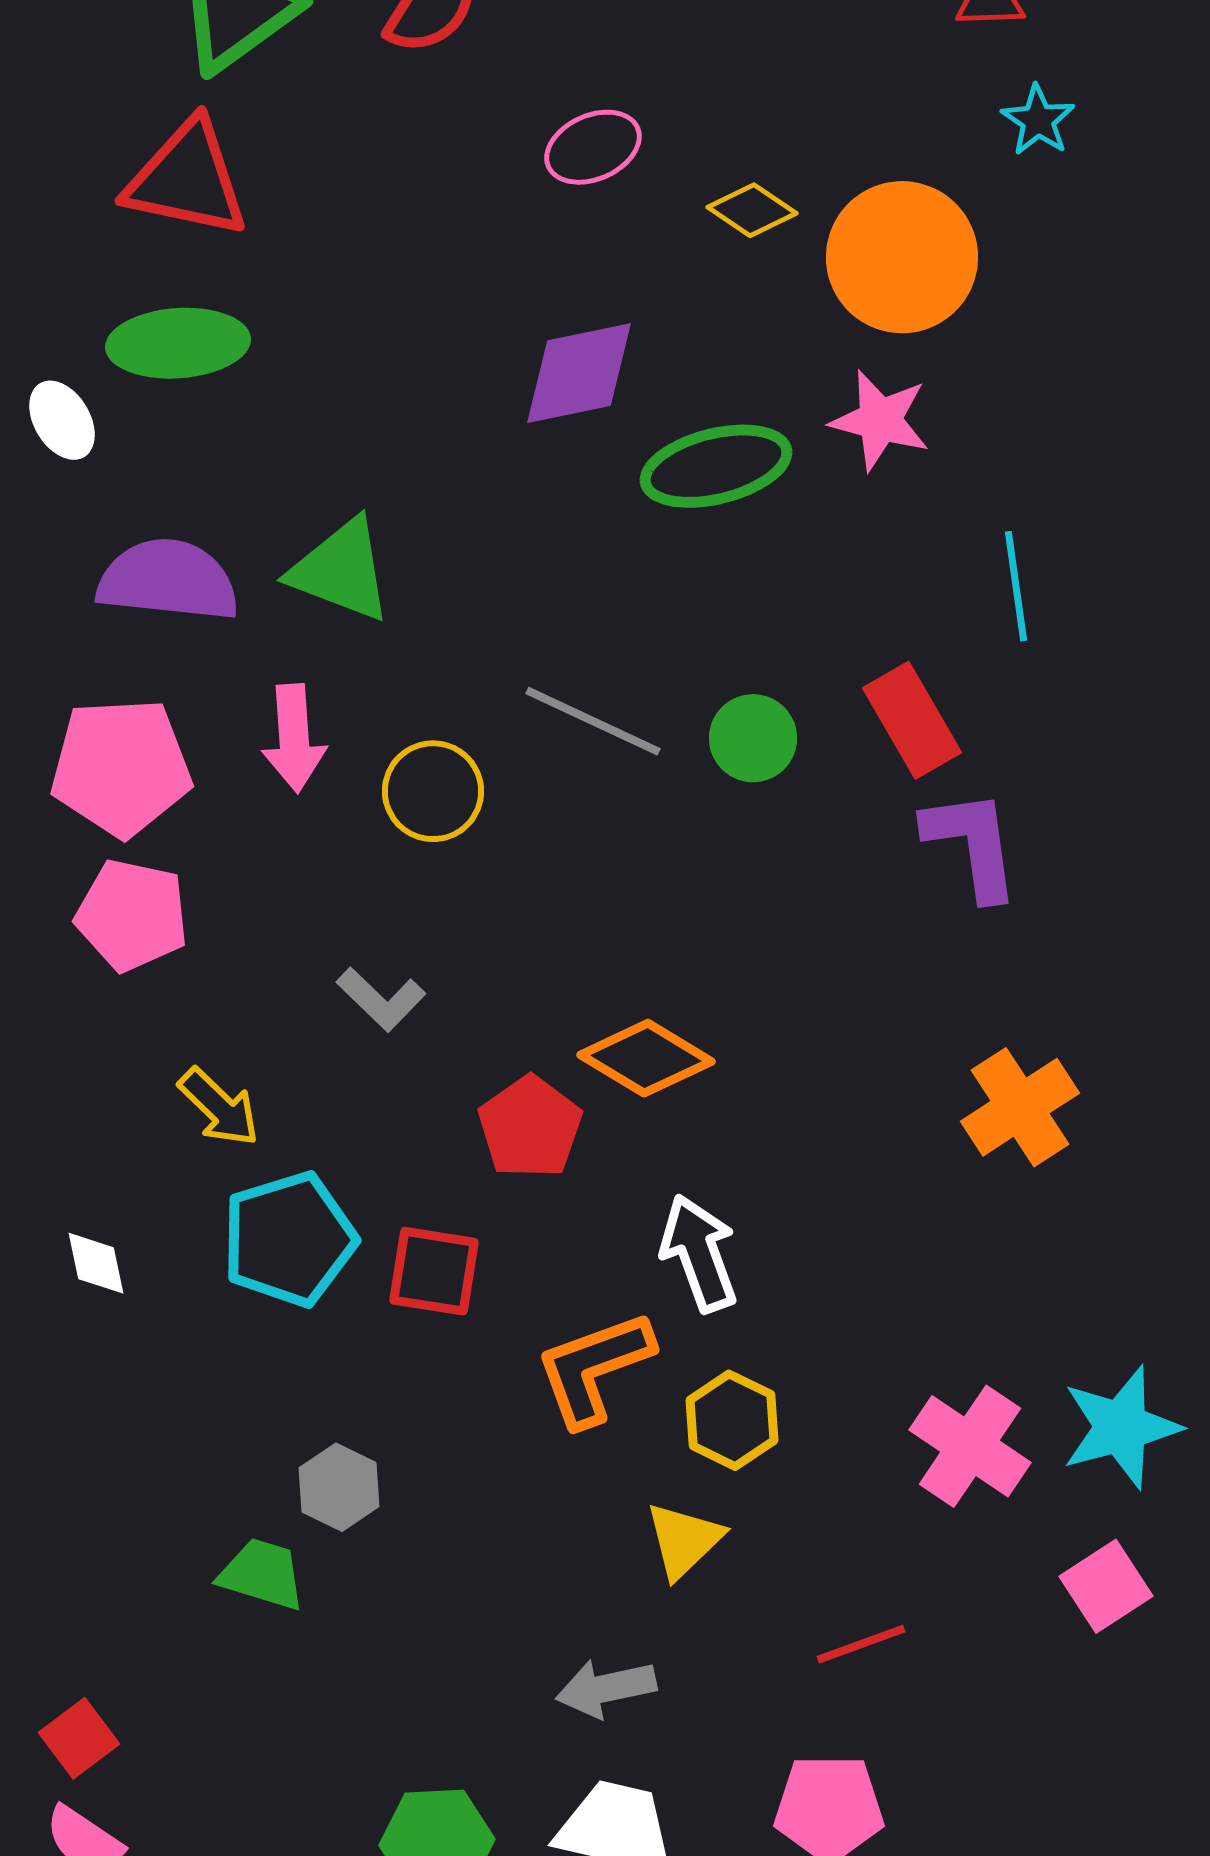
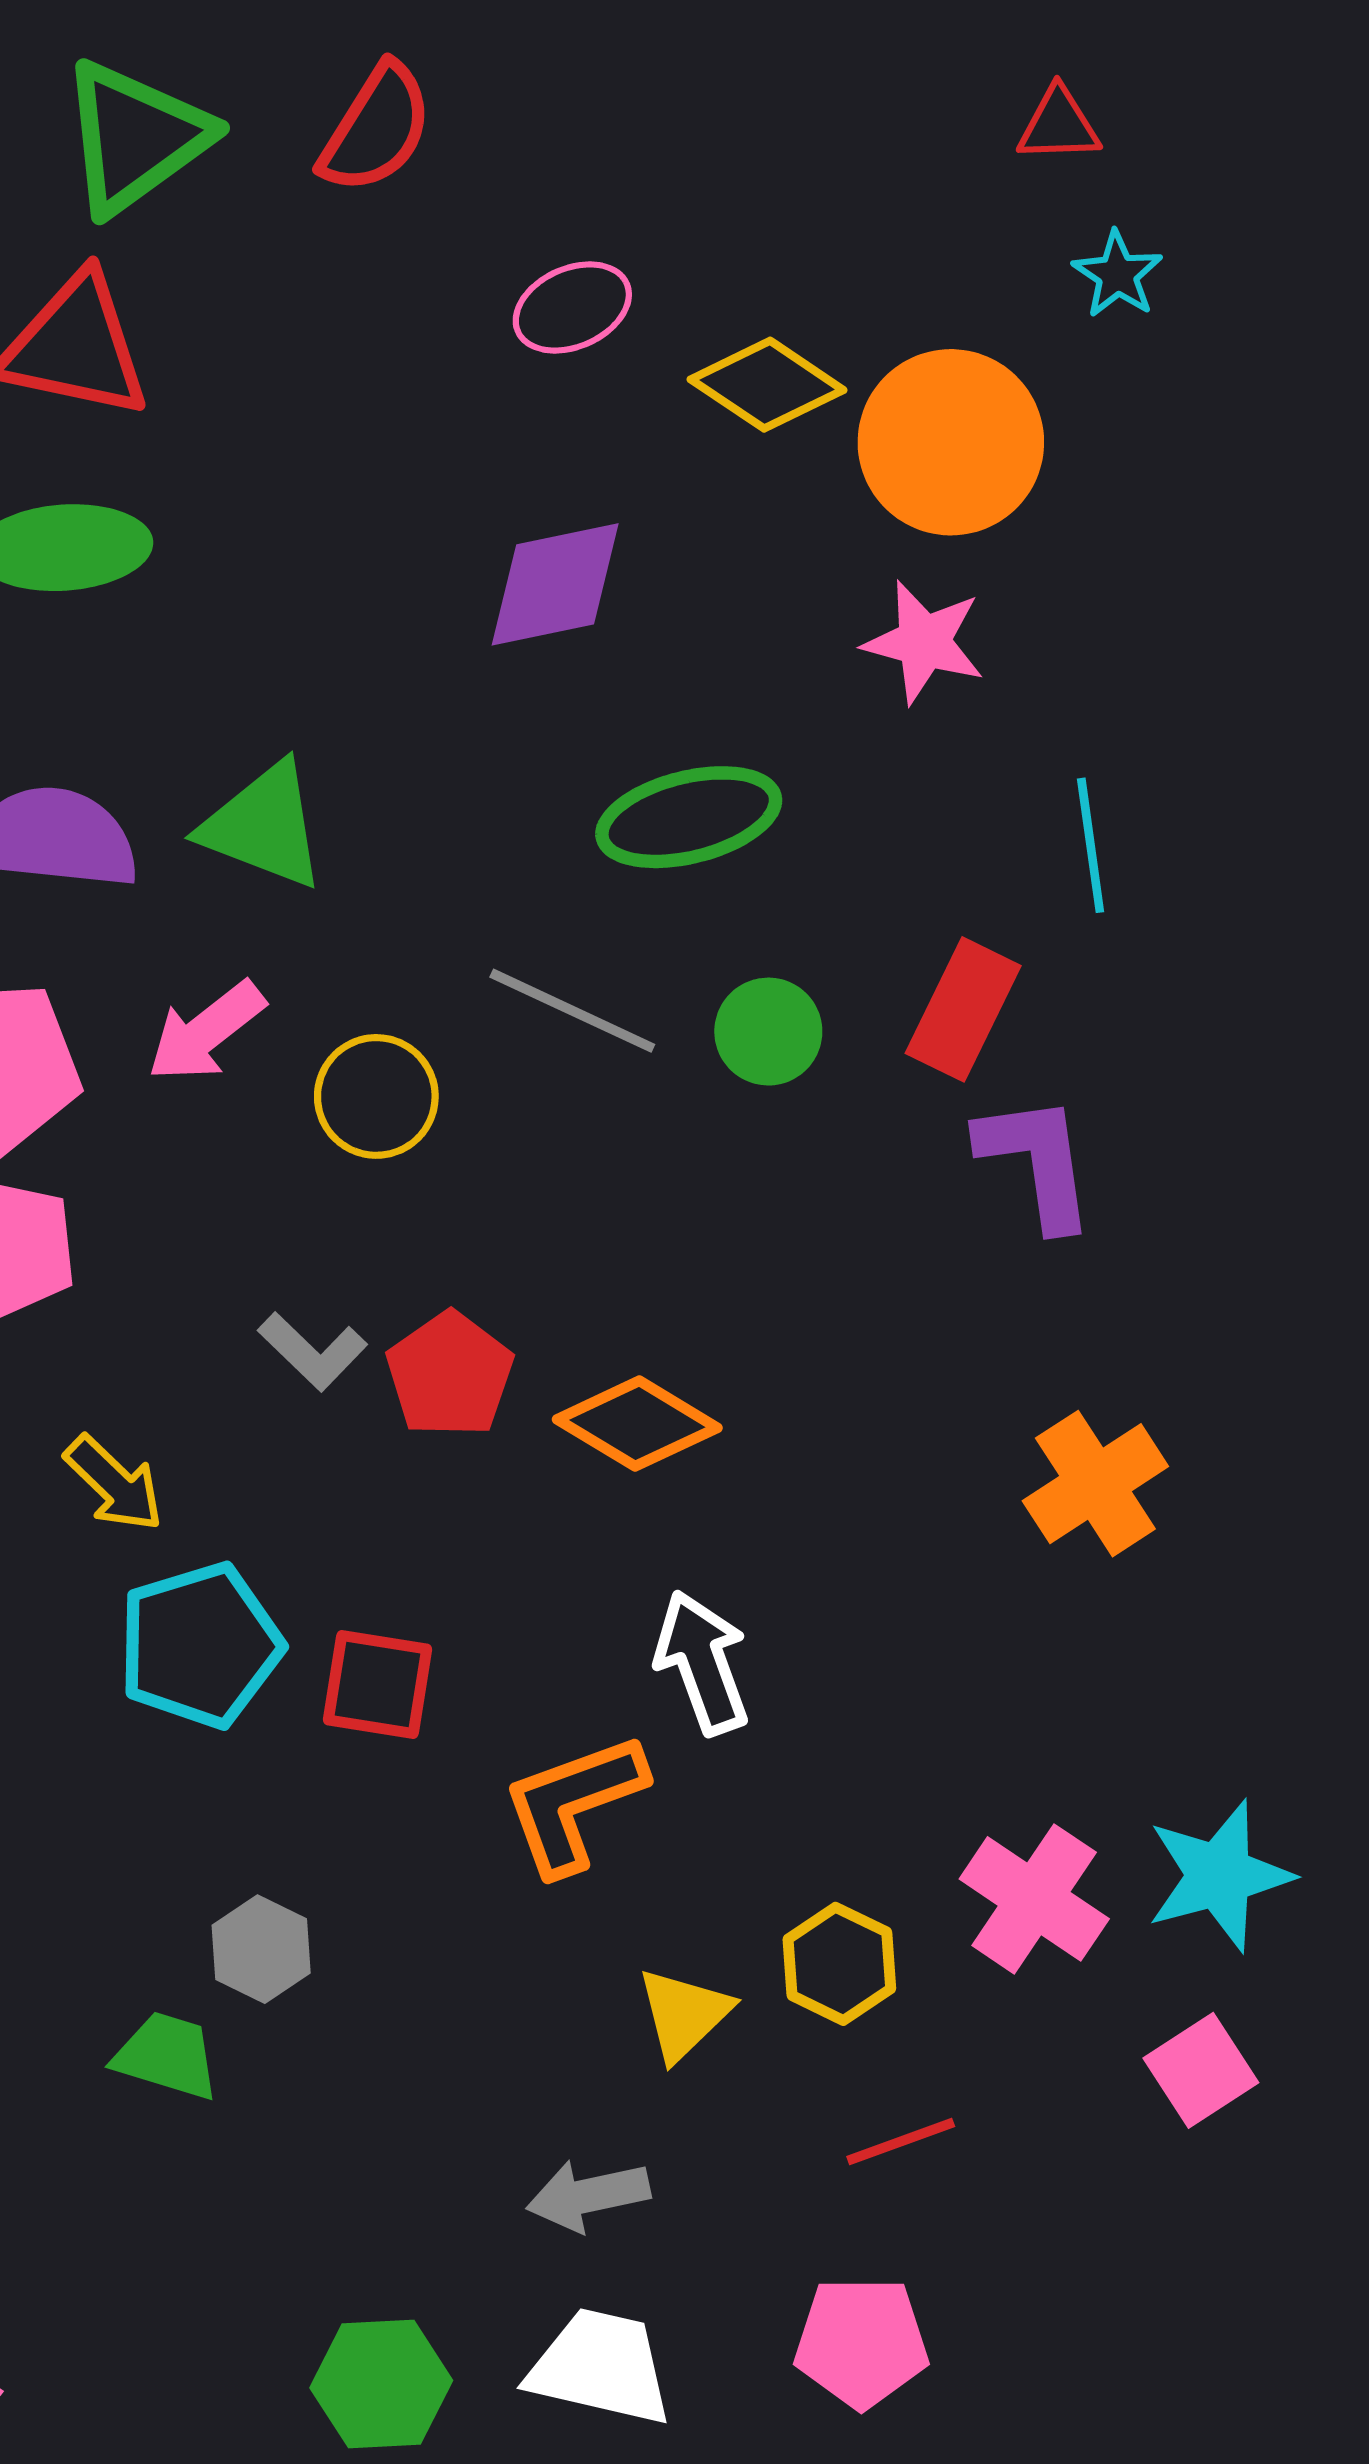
yellow diamond: (752, 210) -> (767, 385), size x1.4
green ellipse: (716, 466) -> (689, 817), moved
red rectangle: (912, 720) -> (963, 1009), turned 56
pink arrow: (294, 738) -> (206, 1032), turned 56
red pentagon: (530, 1127) -> (450, 1375), moved
yellow hexagon: (732, 1420) -> (839, 1964), moved

